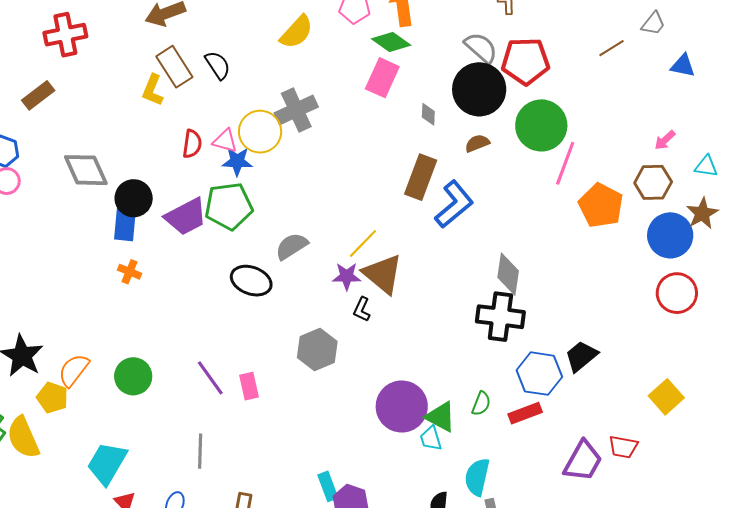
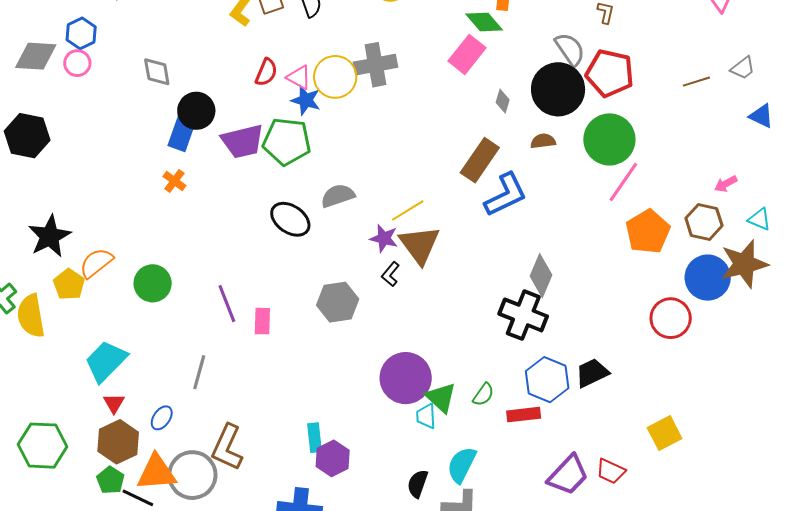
gray diamond: (86, 170) -> (157, 72), size x0.7
brown star: (702, 213) -> (744, 264), size x1.5
red circle: (677, 293) -> (671, 318), moved

